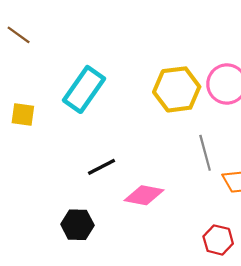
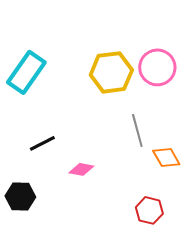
pink diamond: (144, 195) -> (81, 169), size x0.7

